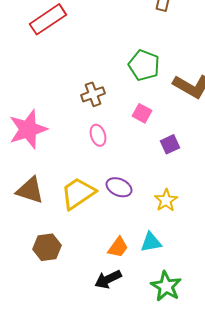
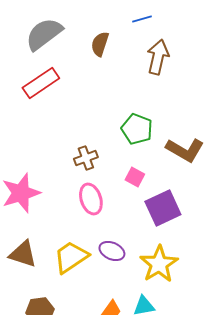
pink ellipse: (98, 135) -> (91, 199), size x1.4
purple square: (170, 144) -> (163, 208), size x1.8
yellow star: (166, 200) -> (159, 264), size x1.6

